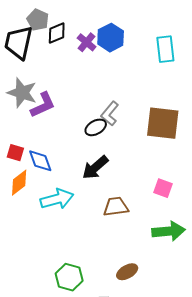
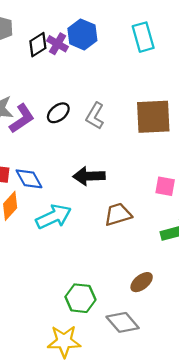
black diamond: (57, 33) -> (38, 45), moved
black ellipse: (96, 127) -> (58, 113), moved
black arrow: (95, 167) -> (89, 176), turned 48

